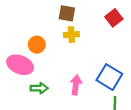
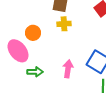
pink ellipse: (20, 65) -> (18, 51), turned 30

